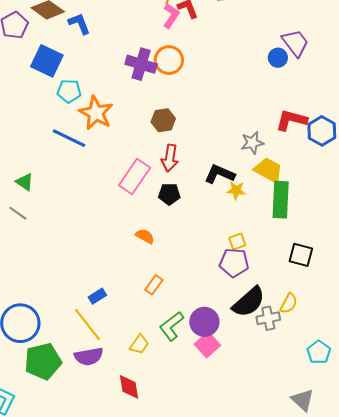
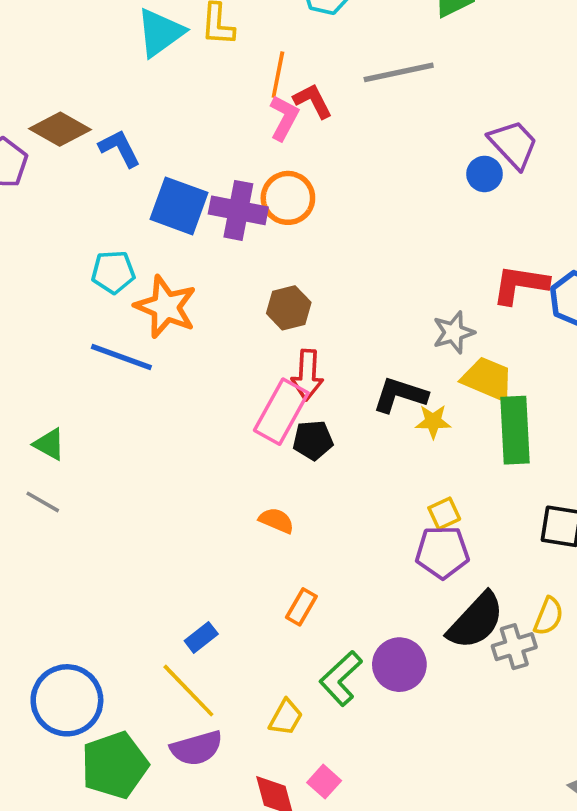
blue square: (47, 61) -> (179, 206), moved
pink rectangle: (135, 176) -> (281, 412), moved
pink square: (207, 345) -> (324, 782), moved, size x0.7

